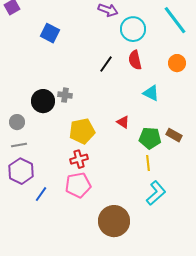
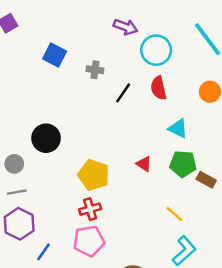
gray cross: (65, 95) -> (95, 70), moved
yellow pentagon: (82, 131) -> (94, 175), turned 30
green pentagon: (150, 138) -> (183, 164), moved
yellow line: (148, 163) -> (174, 214), turned -42

